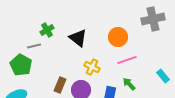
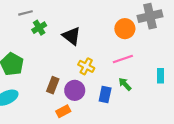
orange circle: (118, 37) -> (125, 29), moved
gray line: (34, 46) -> (26, 13), moved
cyan rectangle: (163, 76) -> (160, 76), turned 40

